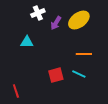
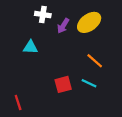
white cross: (38, 13) -> (43, 15), turned 32
orange line: (84, 54) -> (95, 61), turned 42

